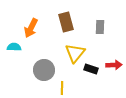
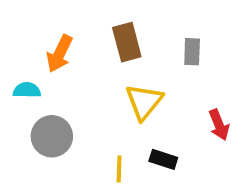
red arrow: (114, 65) -> (219, 125), turned 70
black rectangle: (91, 69) -> (163, 159), moved
gray circle: (44, 70) -> (52, 136), moved

